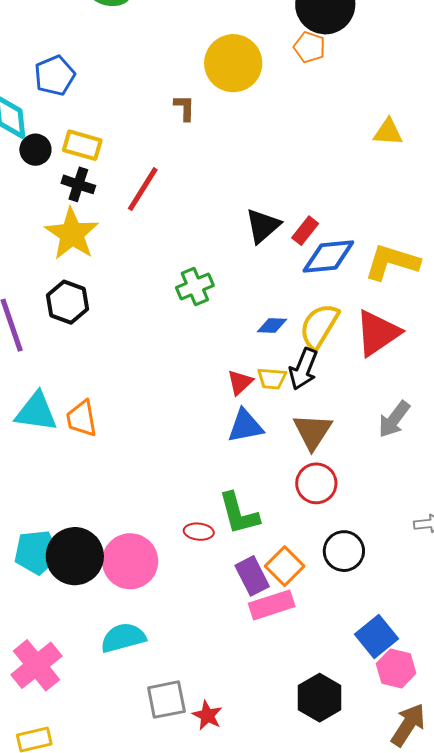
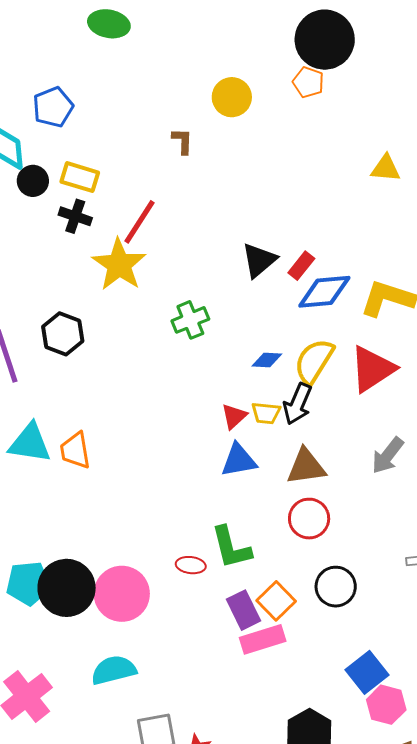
yellow circle: (233, 63) -> (232, 97), size x0.7
yellow star: (72, 234) -> (119, 265), moved
brown triangle: (313, 432) -> (306, 467), turned 48

